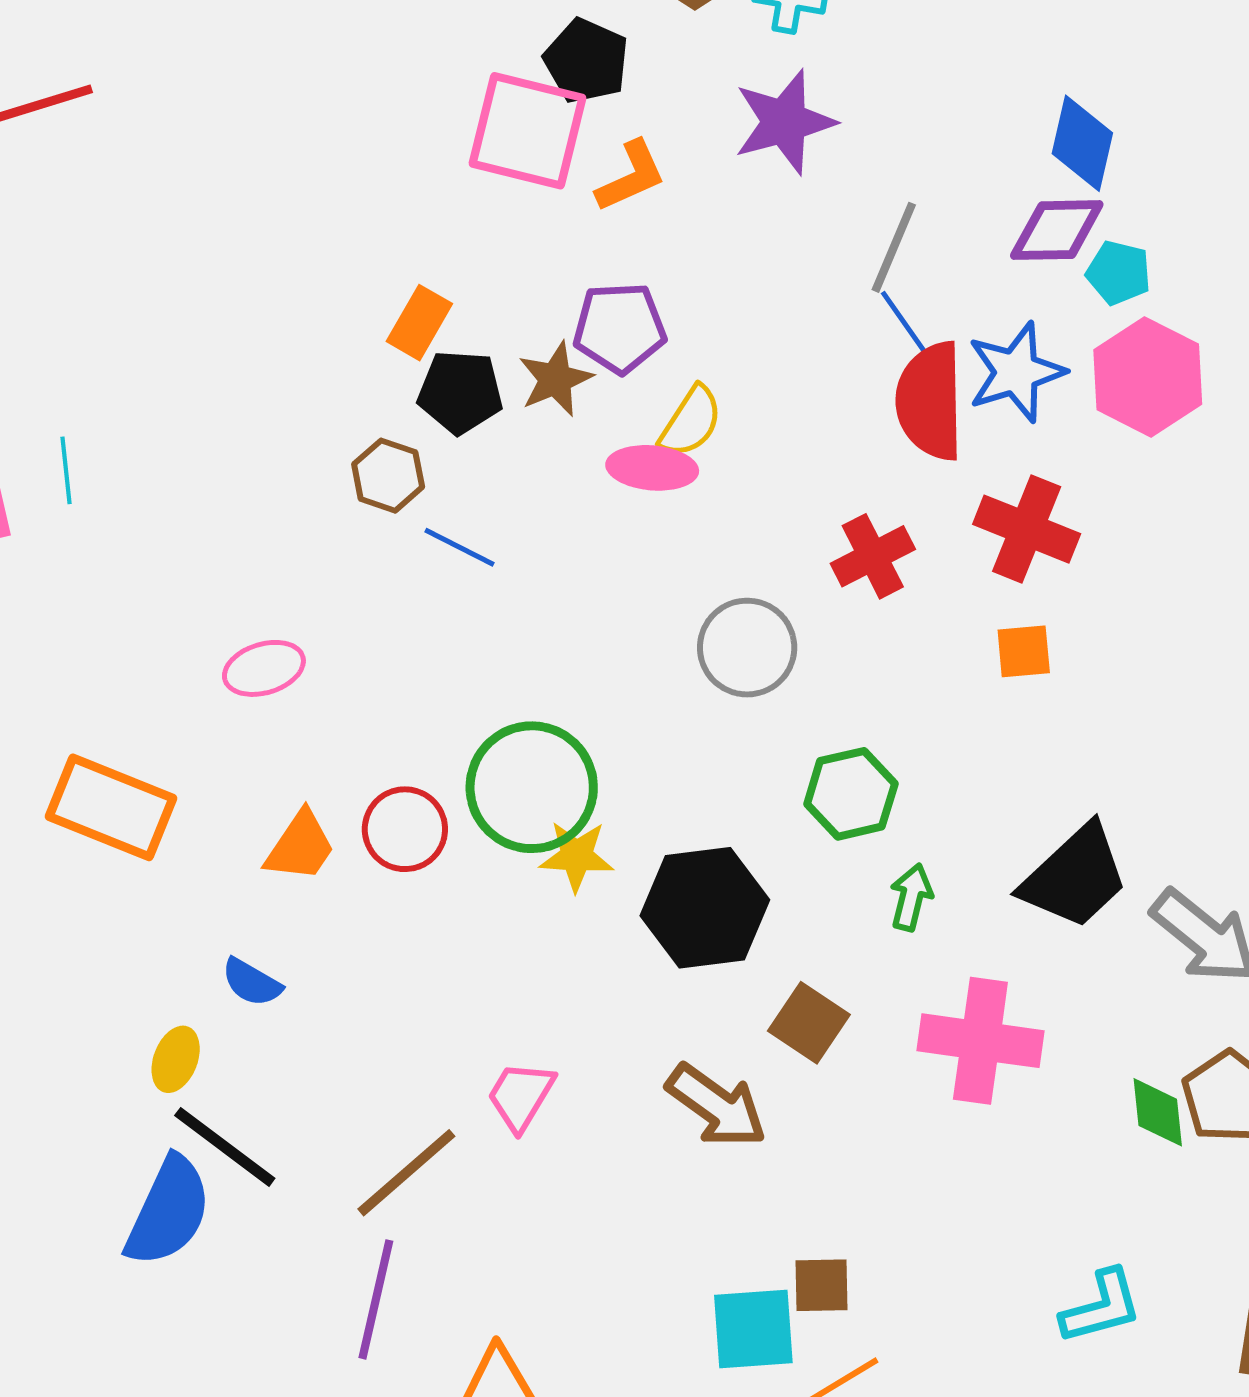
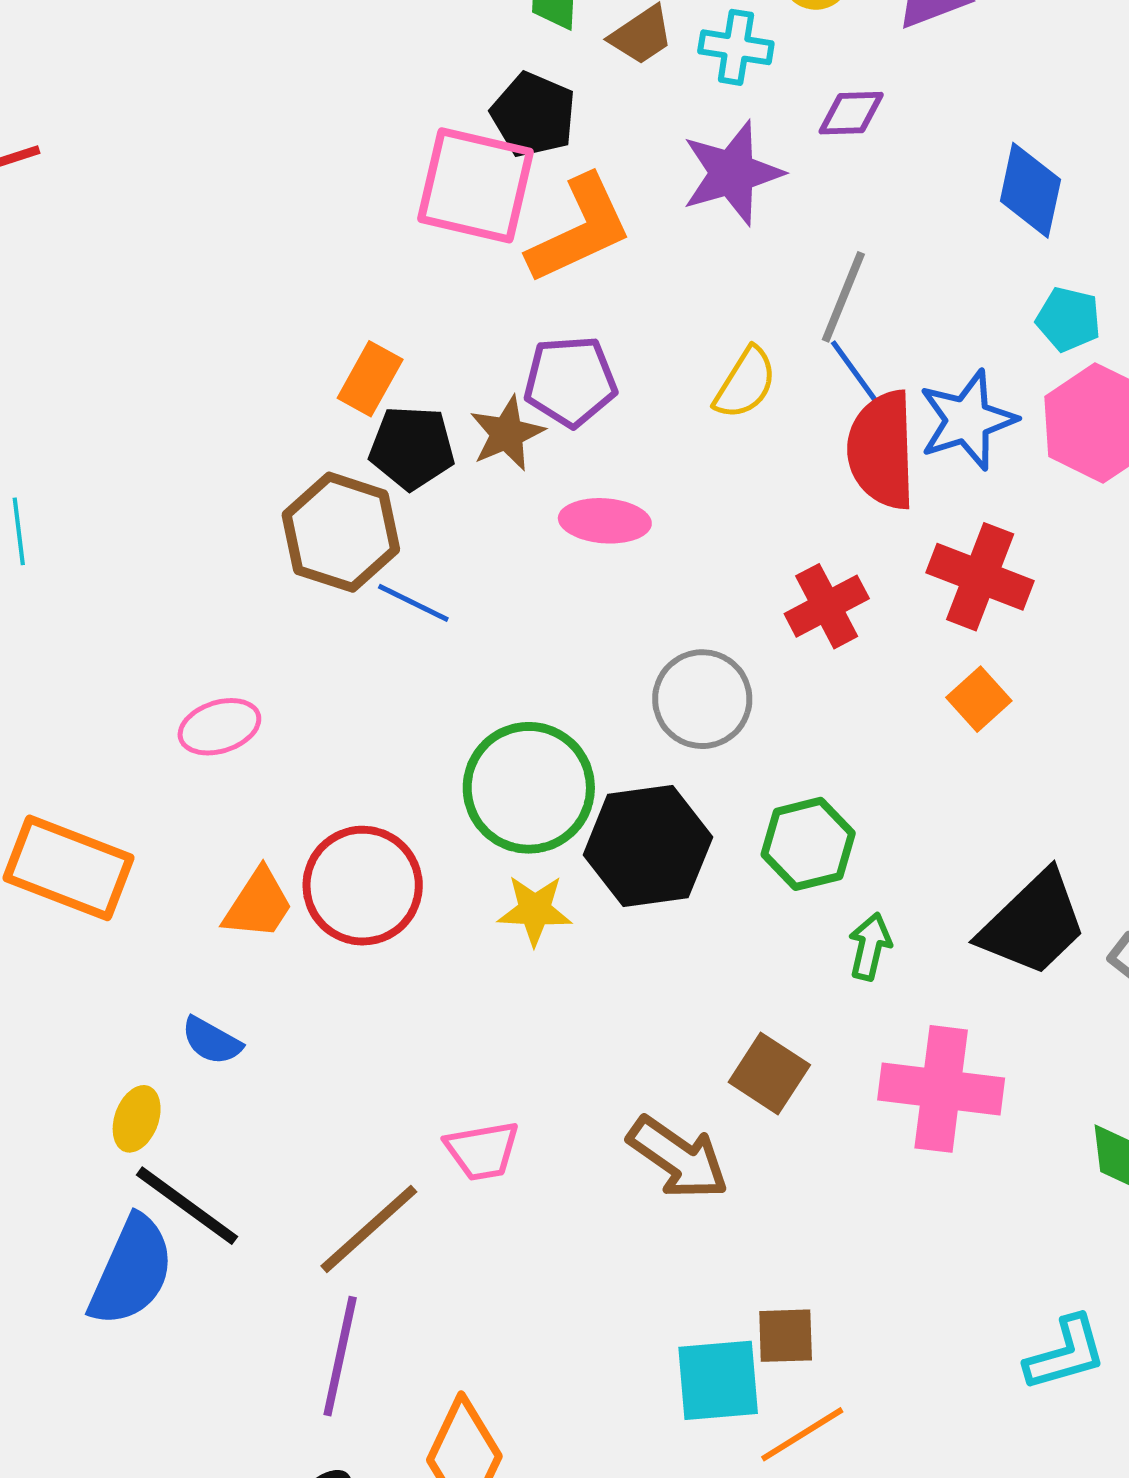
orange L-shape: (631, 176) -> (580, 230), size x1.5
purple diamond: (1057, 230) -> (851, 113), moved, size x0.7
yellow semicircle: (691, 422) -> (745, 383), moved
brown hexagon: (388, 476) -> (341, 532), size x1.6
orange square: (1024, 651) -> (979, 699), turned -36
green circle: (532, 787) -> (529, 788), moved
red circle: (405, 829) -> (363, 886), size x1.4
black hexagon: (705, 908) -> (648, 846), moved
pink trapezoid: (521, 1096) -> (482, 1151), turned -130

